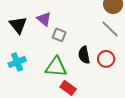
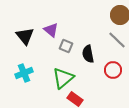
black semicircle: (84, 55) -> (88, 54), moved
green triangle: (56, 67) -> (63, 78), turned -45

